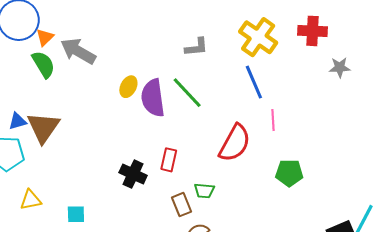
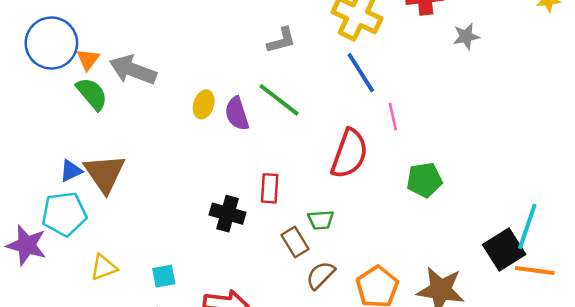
purple semicircle: (153, 98) -> (237, 114), size x0.7

